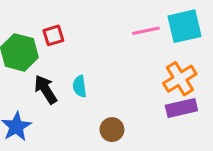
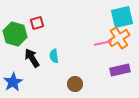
pink line: (146, 31) -> (103, 43), moved
orange cross: (180, 79) -> (119, 38), moved

